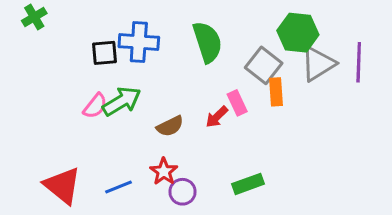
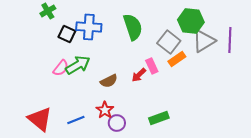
green cross: (34, 17) -> (48, 11), moved
black square: (104, 53) -> (67, 34), turned 30
orange rectangle: (276, 92) -> (177, 59), turned 60

